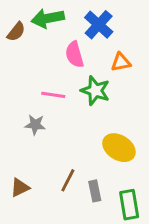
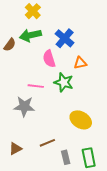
gray star: (35, 125) -> (24, 106), size x1.5
brown line: (68, 180) -> (47, 143), turned 42
gray rectangle: (95, 191) -> (66, 157), moved

